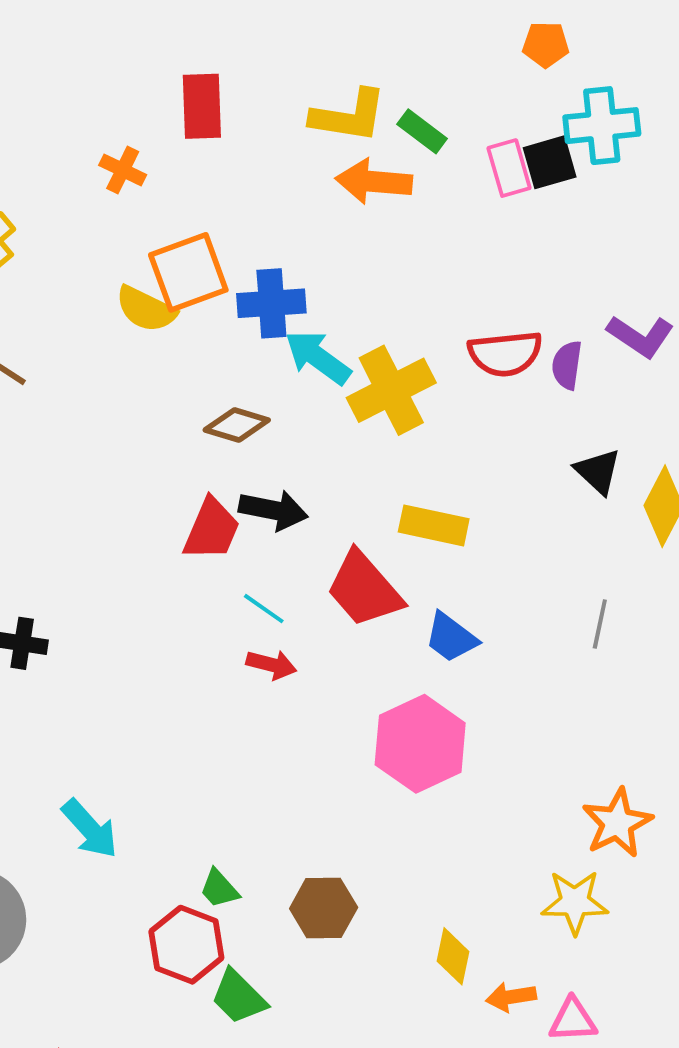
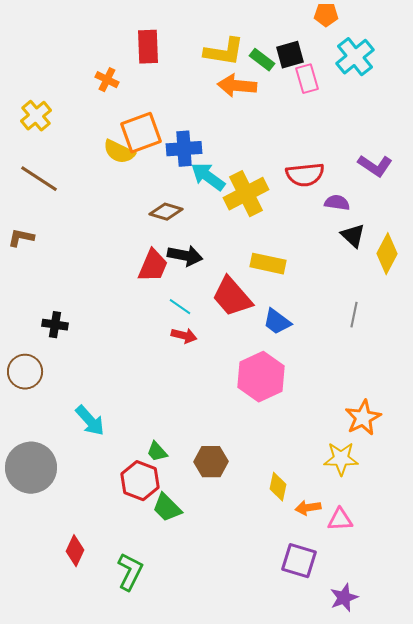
cyan cross: (602, 126) -> (355, 57), turned -33
black square: (550, 162) -> (290, 55), moved
purple semicircle: (567, 365) -> (337, 203), moved, turned 90

